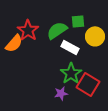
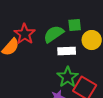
white rectangle: (70, 47) -> (67, 51), turned -30

